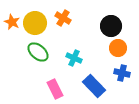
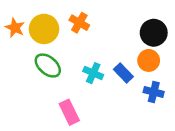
black circle: (111, 26) -> (154, 33), moved
blue rectangle: (94, 86) -> (123, 73), moved, size x0.7

